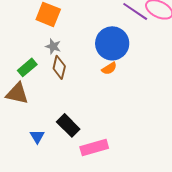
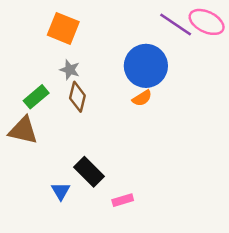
blue triangle: (37, 136) -> (61, 191), moved
pink rectangle: (94, 147) -> (123, 200), size x0.6

